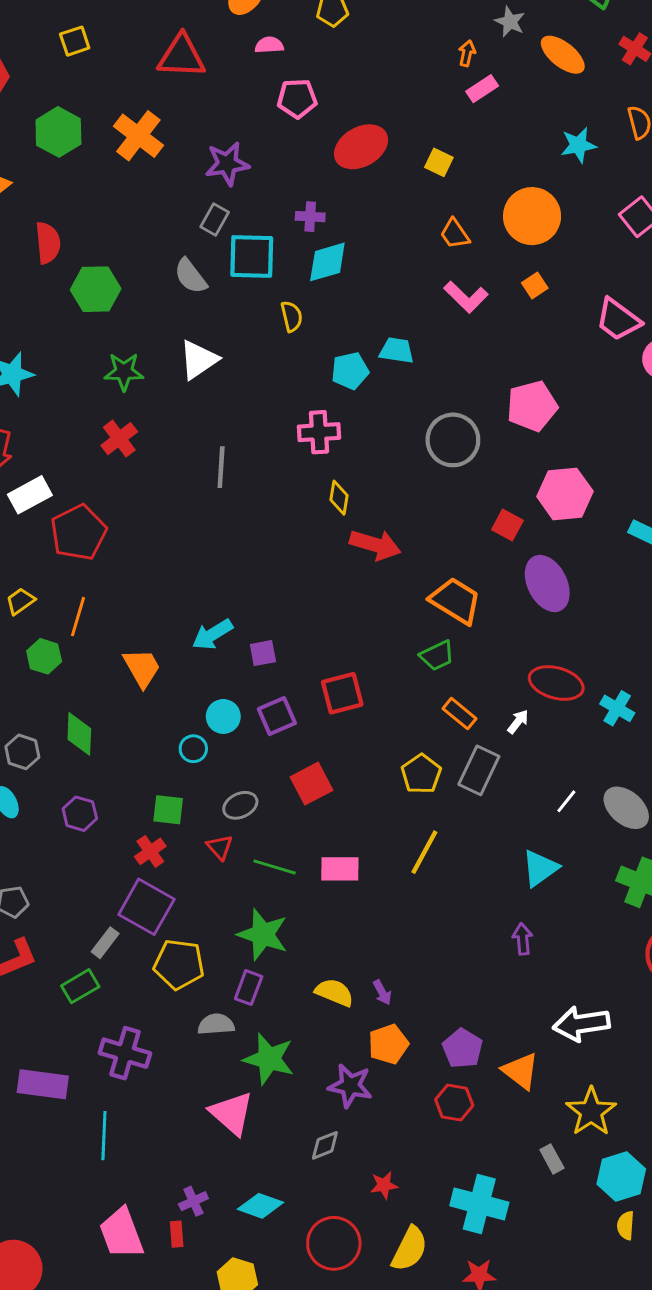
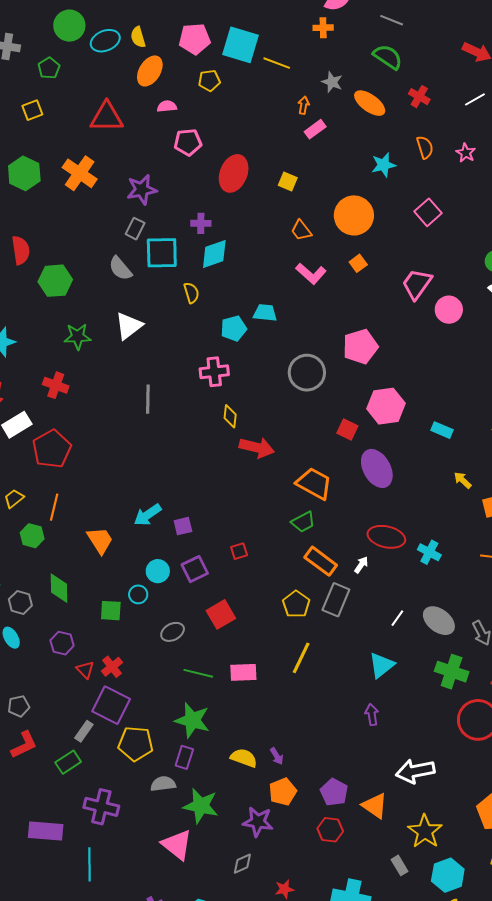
red ellipse: (361, 147) -> (234, 173), turned -36
pink trapezoid: (618, 320) -> (417, 284), turned 92
red cross: (119, 439) -> (56, 385), moved, turned -30
red square: (342, 693) -> (239, 551), size x0.6
orange rectangle: (459, 714) -> (321, 561), size x1.4
green square: (168, 810) -> (111, 611), moved
red triangle: (220, 847) -> (85, 670), moved

